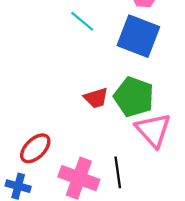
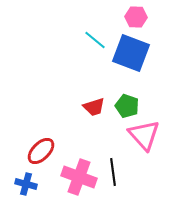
cyan line: (82, 21) -> (95, 40), moved
green pentagon: (134, 97) -> (127, 106), size x0.7

